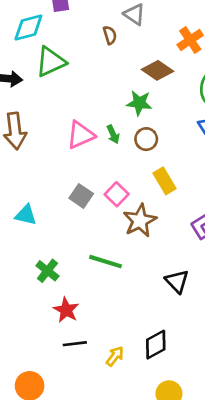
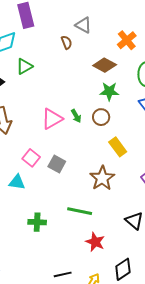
green triangle: (51, 62) -> (24, 66), size x0.7
green star: (139, 103) -> (109, 91), moved
pink square: (117, 194) -> (31, 158), moved
green cross: (47, 271) -> (37, 222), turned -30
red star: (66, 310) -> (95, 242), moved

